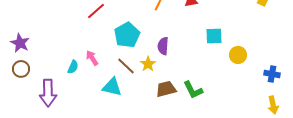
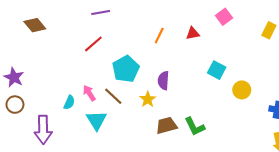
cyan square: (214, 36) -> (217, 70), turned 30
brown line: (126, 66) -> (113, 96), moved
cyan triangle: (112, 87) -> (96, 120), moved, turned 45

